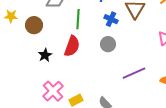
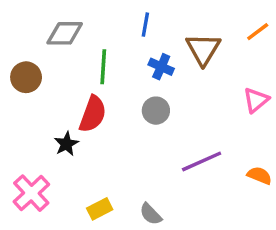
black star: (45, 55) -> (66, 144), moved
pink cross: (53, 91) -> (31, 193), moved

